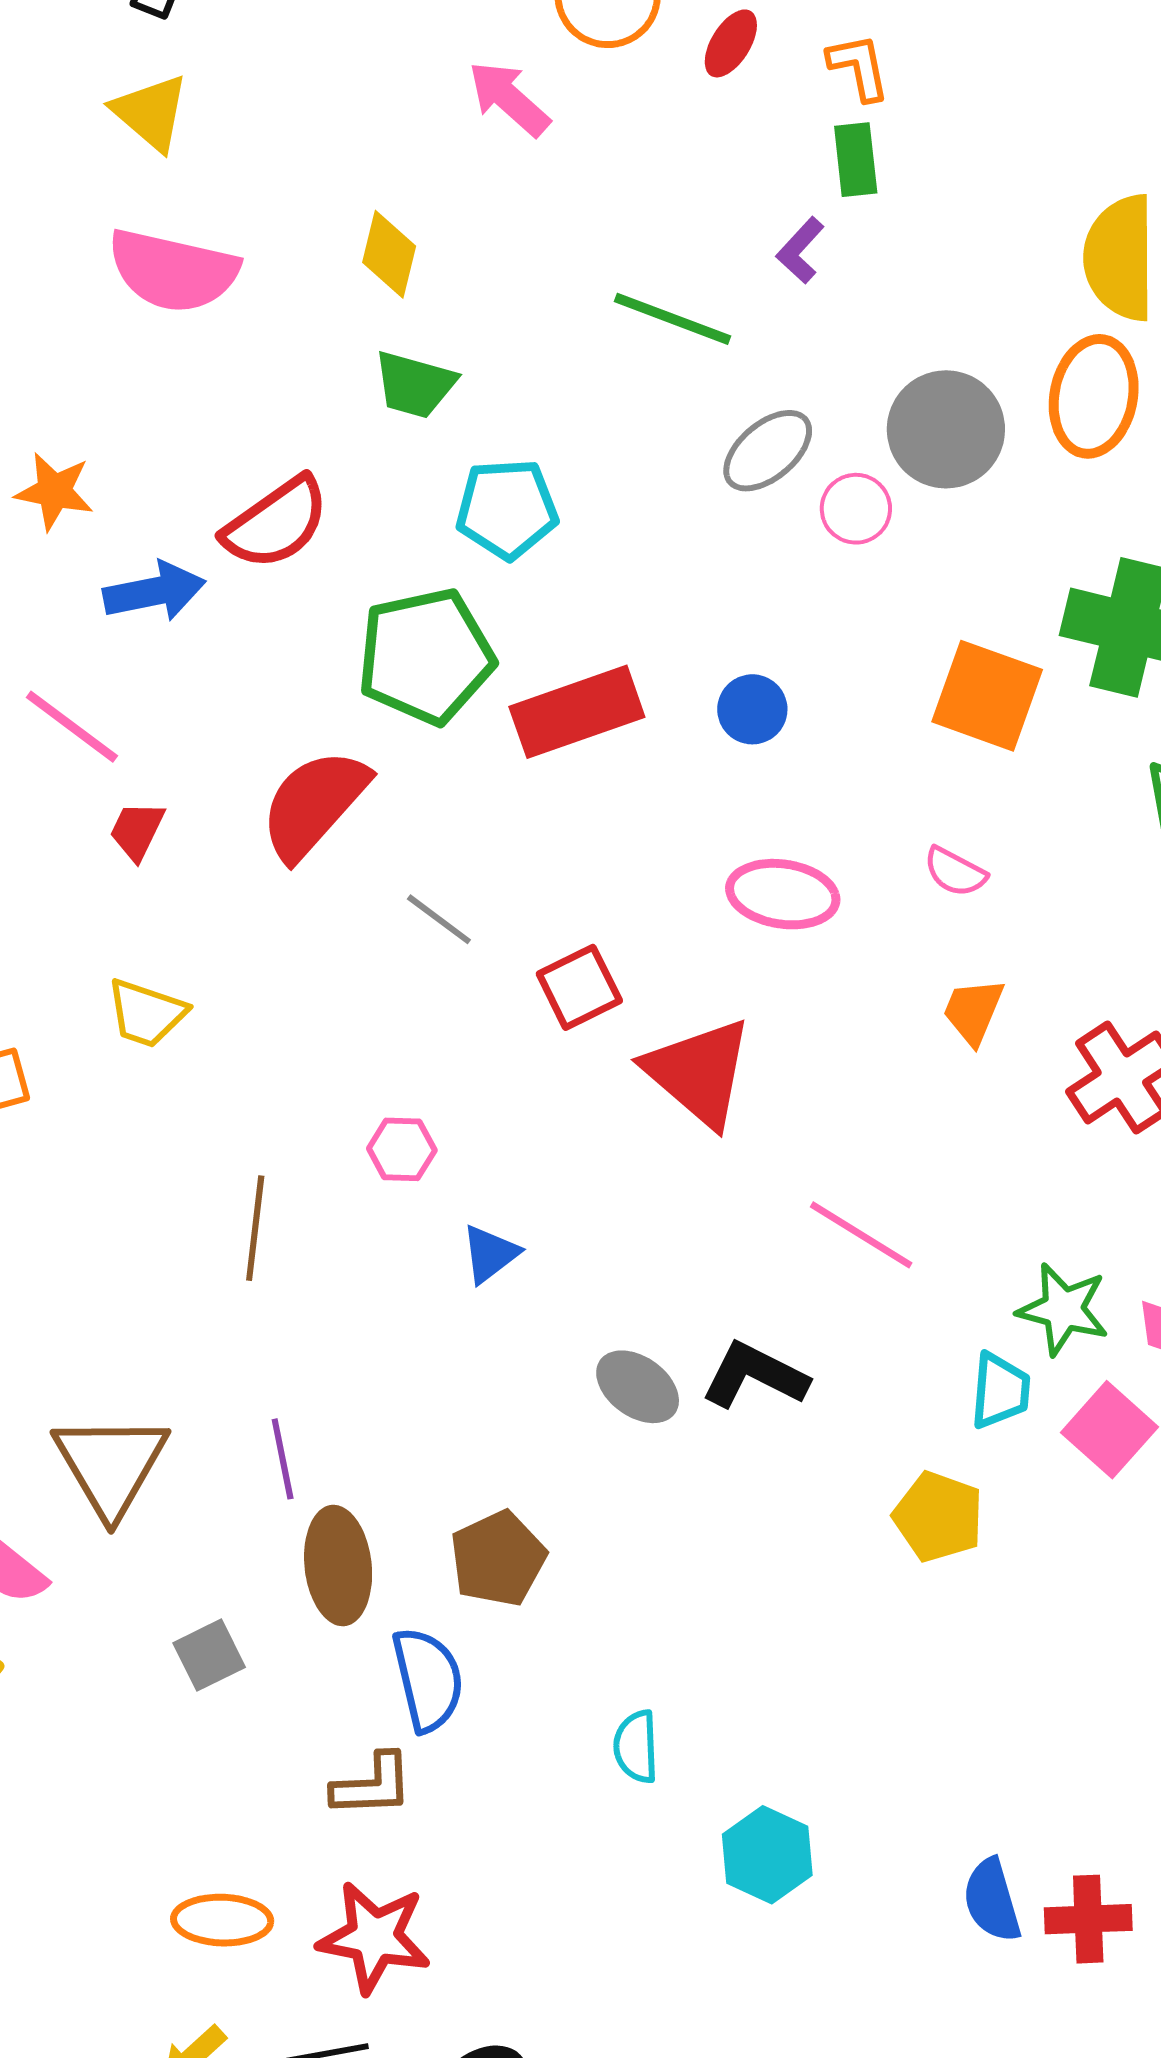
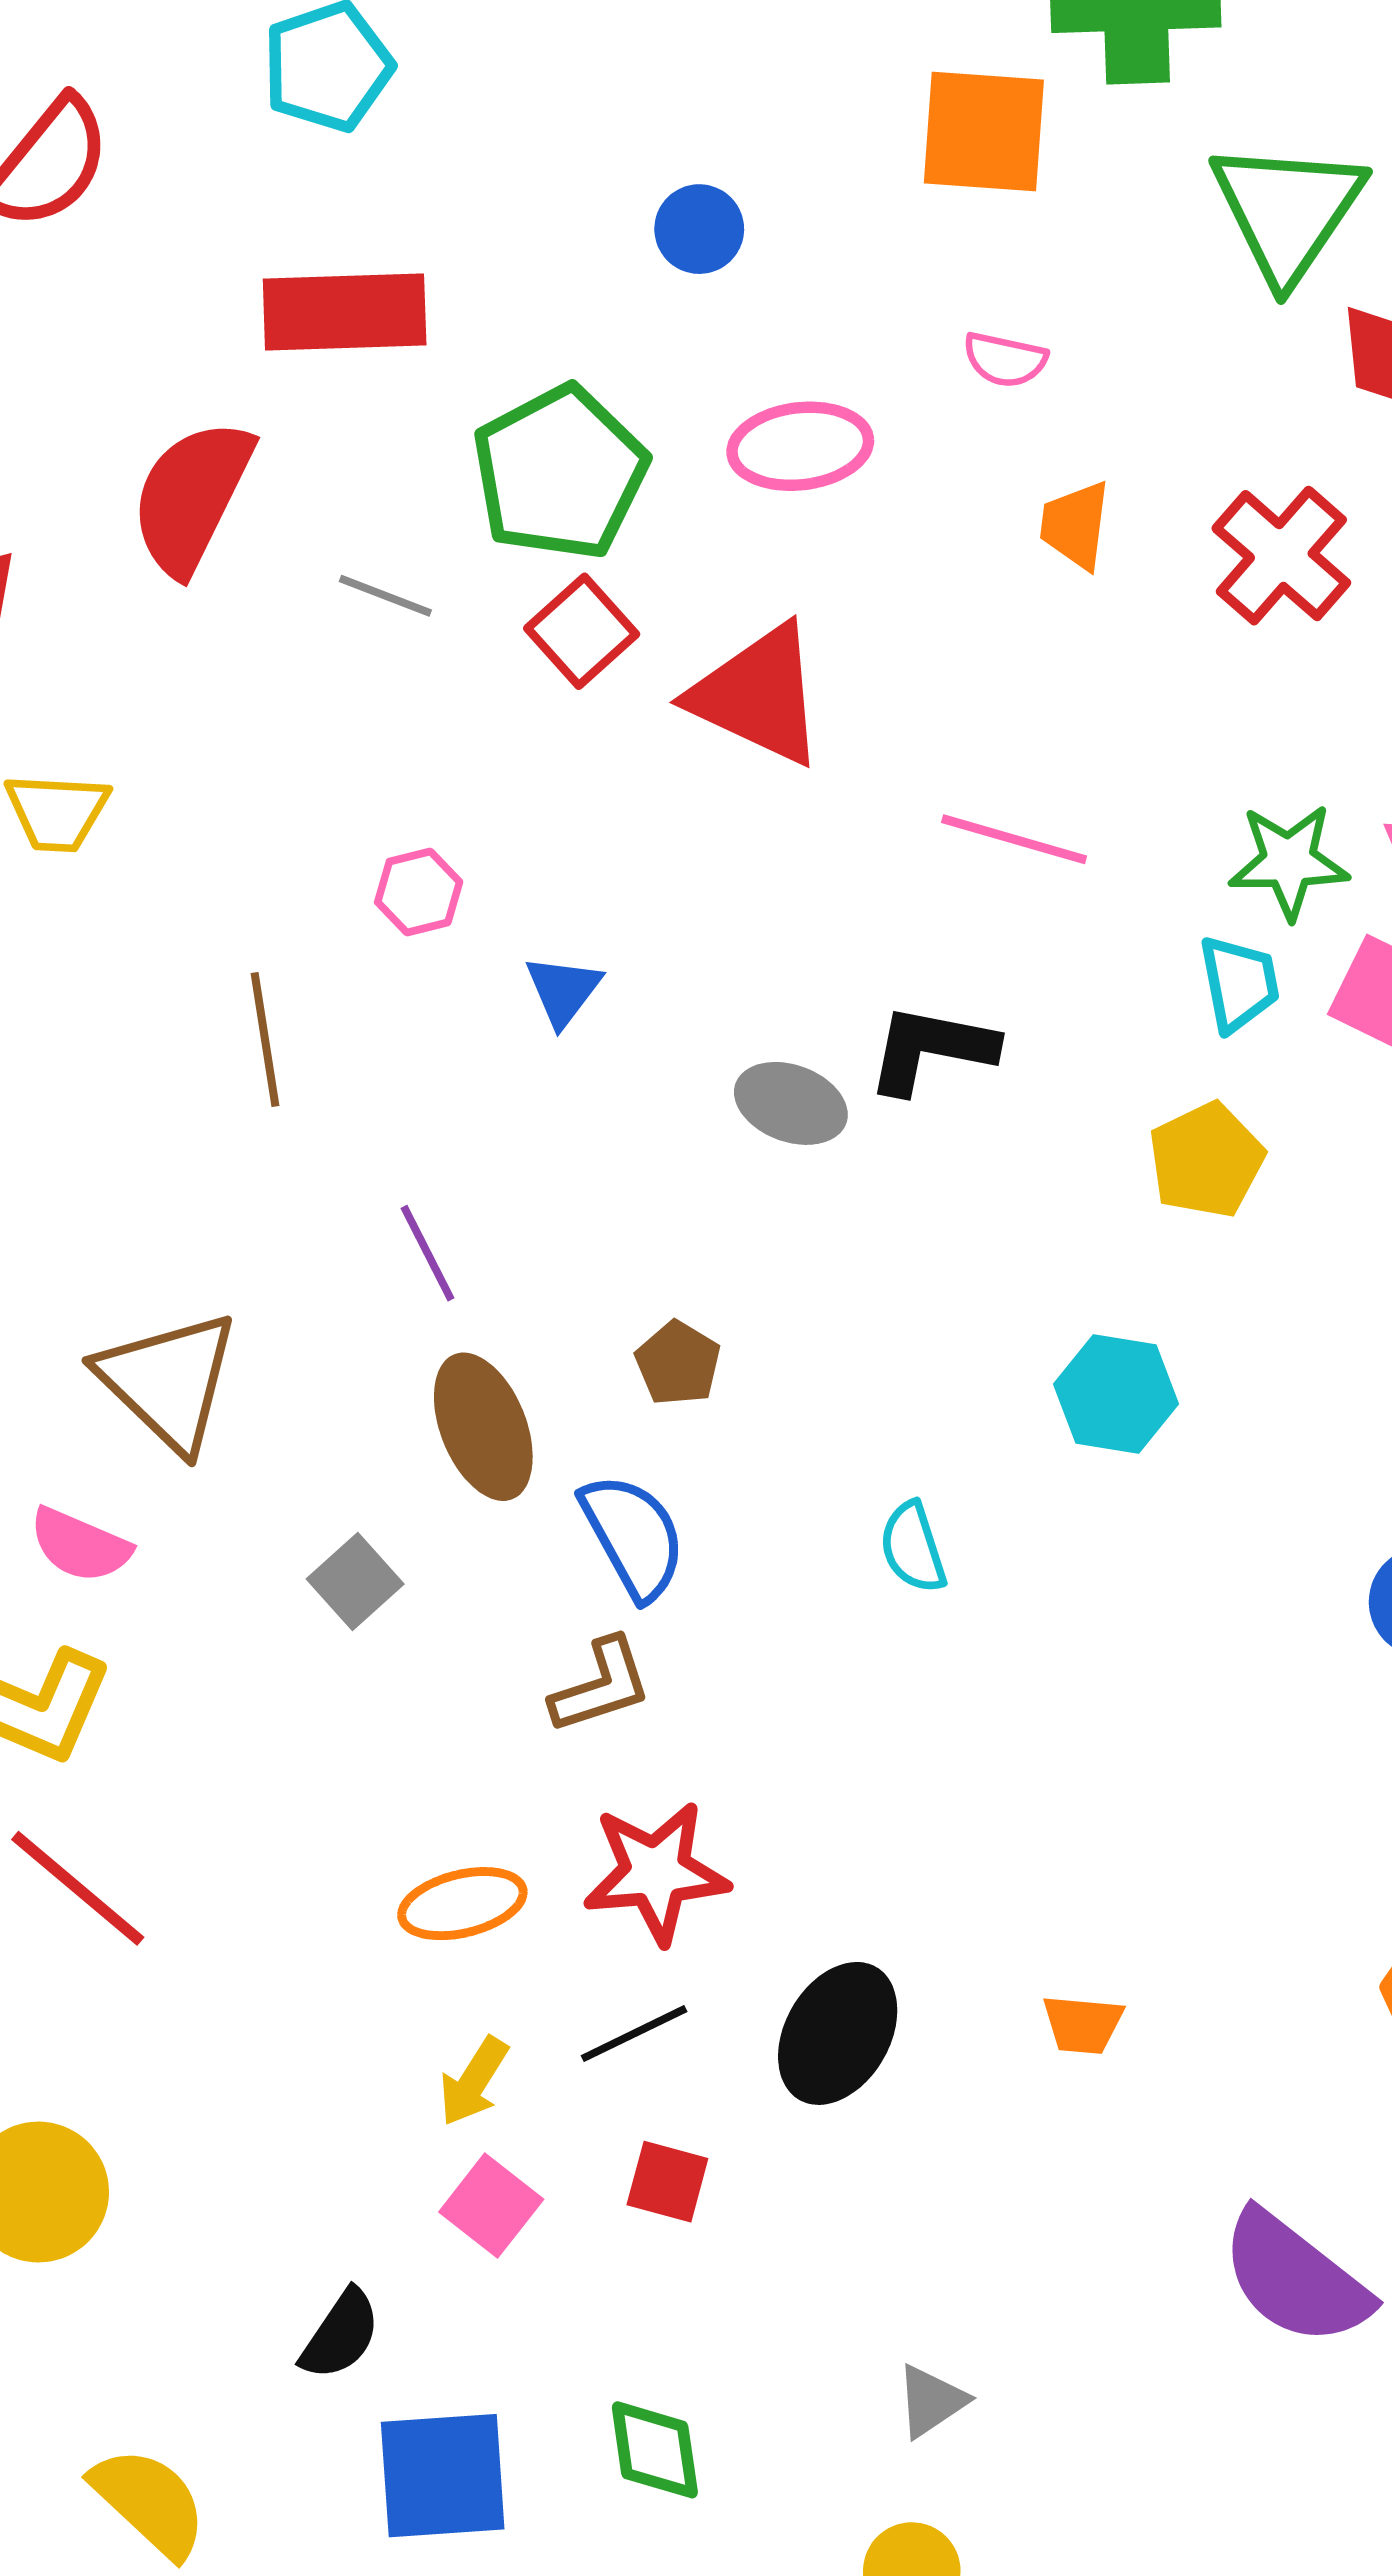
green pentagon: (426, 656) -> (560, 473), moved
red rectangle: (577, 712) -> (345, 312), moved, turned 33
purple line: (283, 1459) -> (427, 1253), moved
yellow pentagon: (938, 1517) -> (1206, 1160), turned -30
brown pentagon: (498, 1559) -> (678, 1363), size x0.7
cyan hexagon: (767, 1855) -> (1116, 1394), moved

